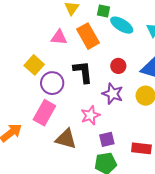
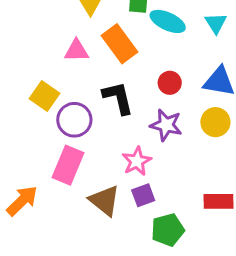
brown triangle: (66, 139) -> (105, 200), turned 30
purple square: (107, 139) -> (143, 195), moved

